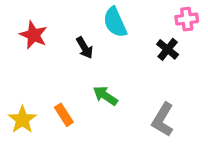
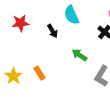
red star: (34, 35) -> (20, 23), turned -30
green arrow: (105, 96) -> (79, 55), moved

